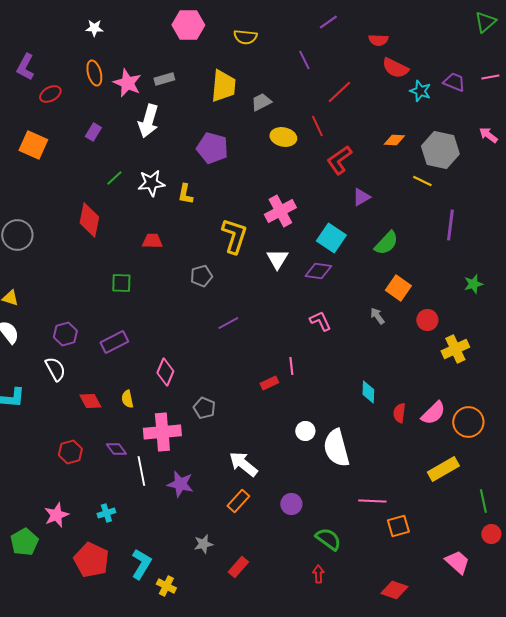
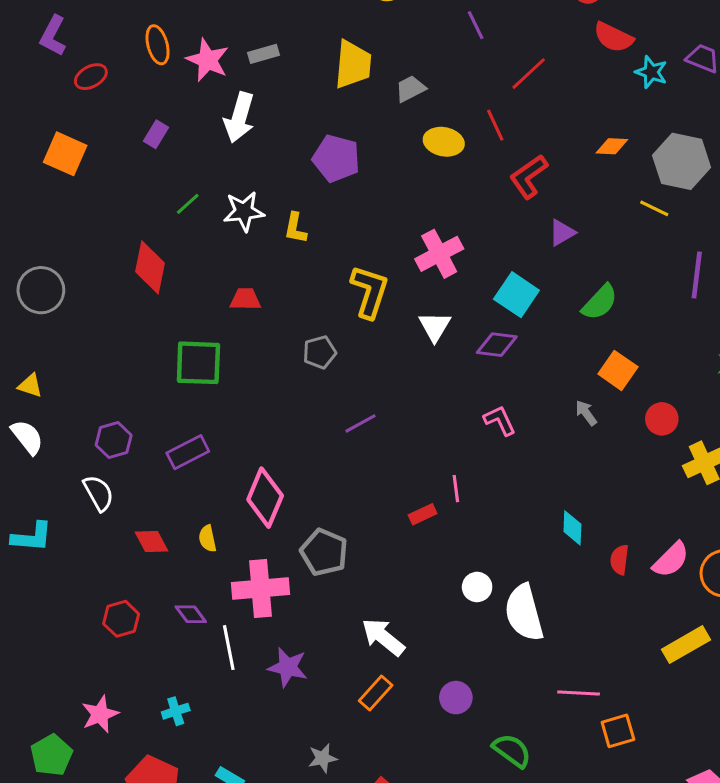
green square: (121, 283) -> (198, 363), size x1.6
pink diamond: (165, 372) -> (265, 498), size x1.4
gray pentagon: (204, 408) -> (324, 552), size x1.4

